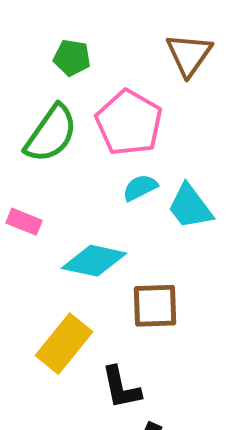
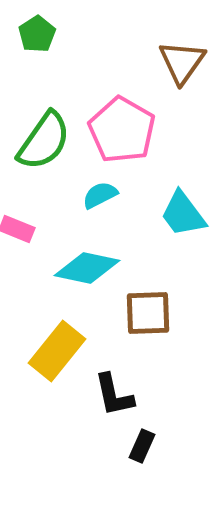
green pentagon: (72, 58) -> (37, 34), moved, turned 30
cyan semicircle: (140, 188) -> (100, 195), moved

